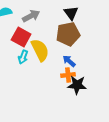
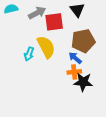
brown pentagon: (68, 34) -> (83, 41), moved
red square: (21, 37) -> (54, 22), moved, turned -36

